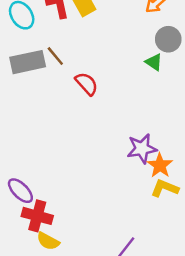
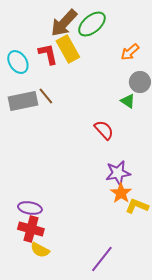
red semicircle: (87, 84) -> (104, 130), moved
orange star: (160, 165) -> (121, 193), moved
purple ellipse: (20, 191) -> (30, 208), moved, turned -35

